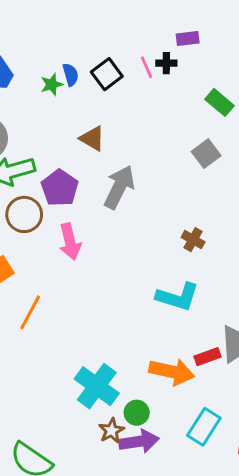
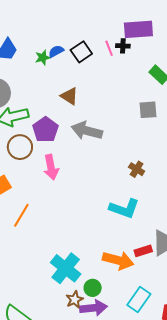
purple rectangle: (188, 38) -> (138, 29), size x1.8
blue semicircle: (71, 75) -> (56, 51), turned -105
gray square: (206, 154) -> (148, 110), turned 30
gray arrow: (119, 187) -> (87, 131), turned -104

